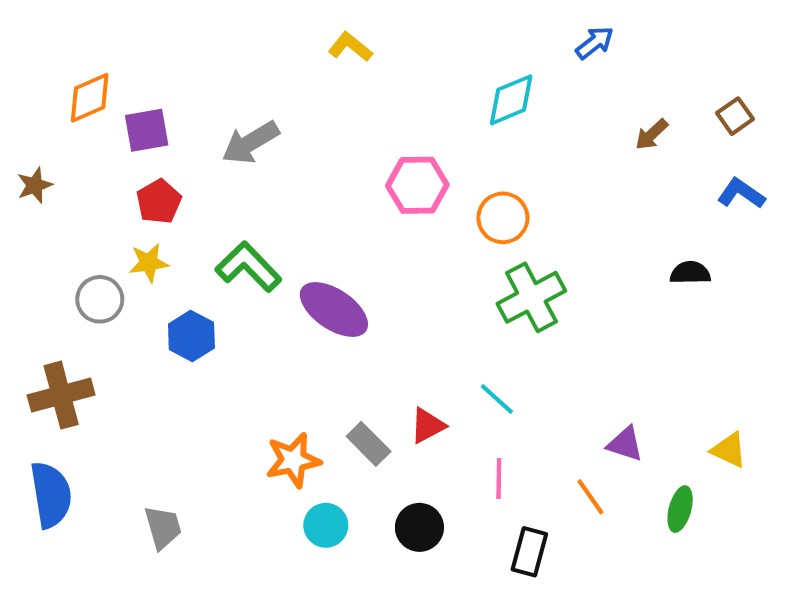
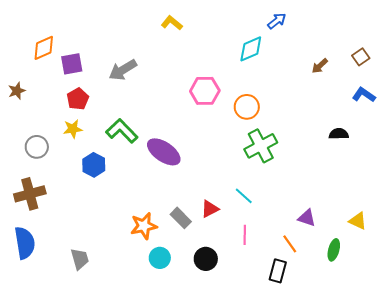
blue arrow: (595, 43) -> (277, 21), moved
gray circle: (100, 299) -> (37, 147), moved
black rectangle: (529, 552) -> (278, 271), moved

